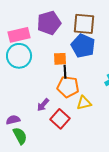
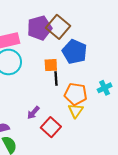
brown square: (84, 24) -> (58, 27), moved, turned 35
orange pentagon: (68, 87) -> (76, 94), moved
yellow triangle: (84, 103) -> (76, 111), turned -42

